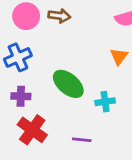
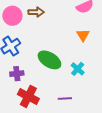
cyan cross: (105, 102) -> (78, 69), turned -32

